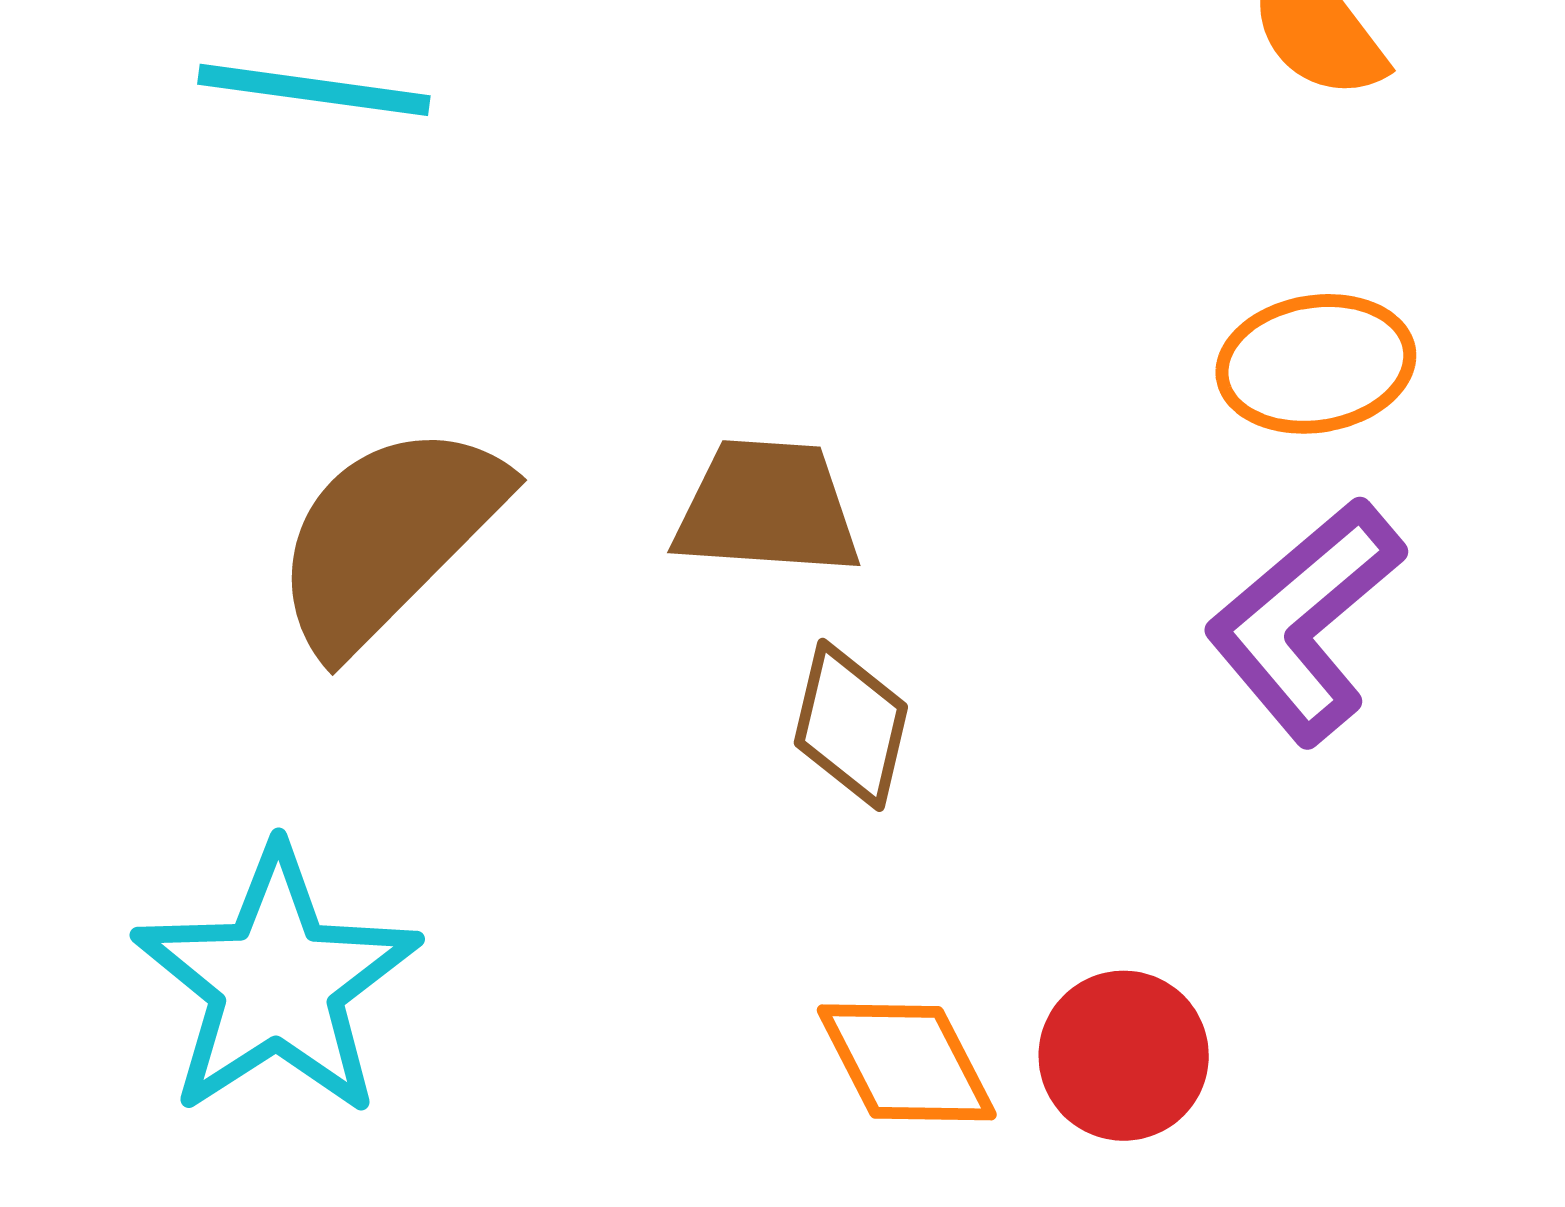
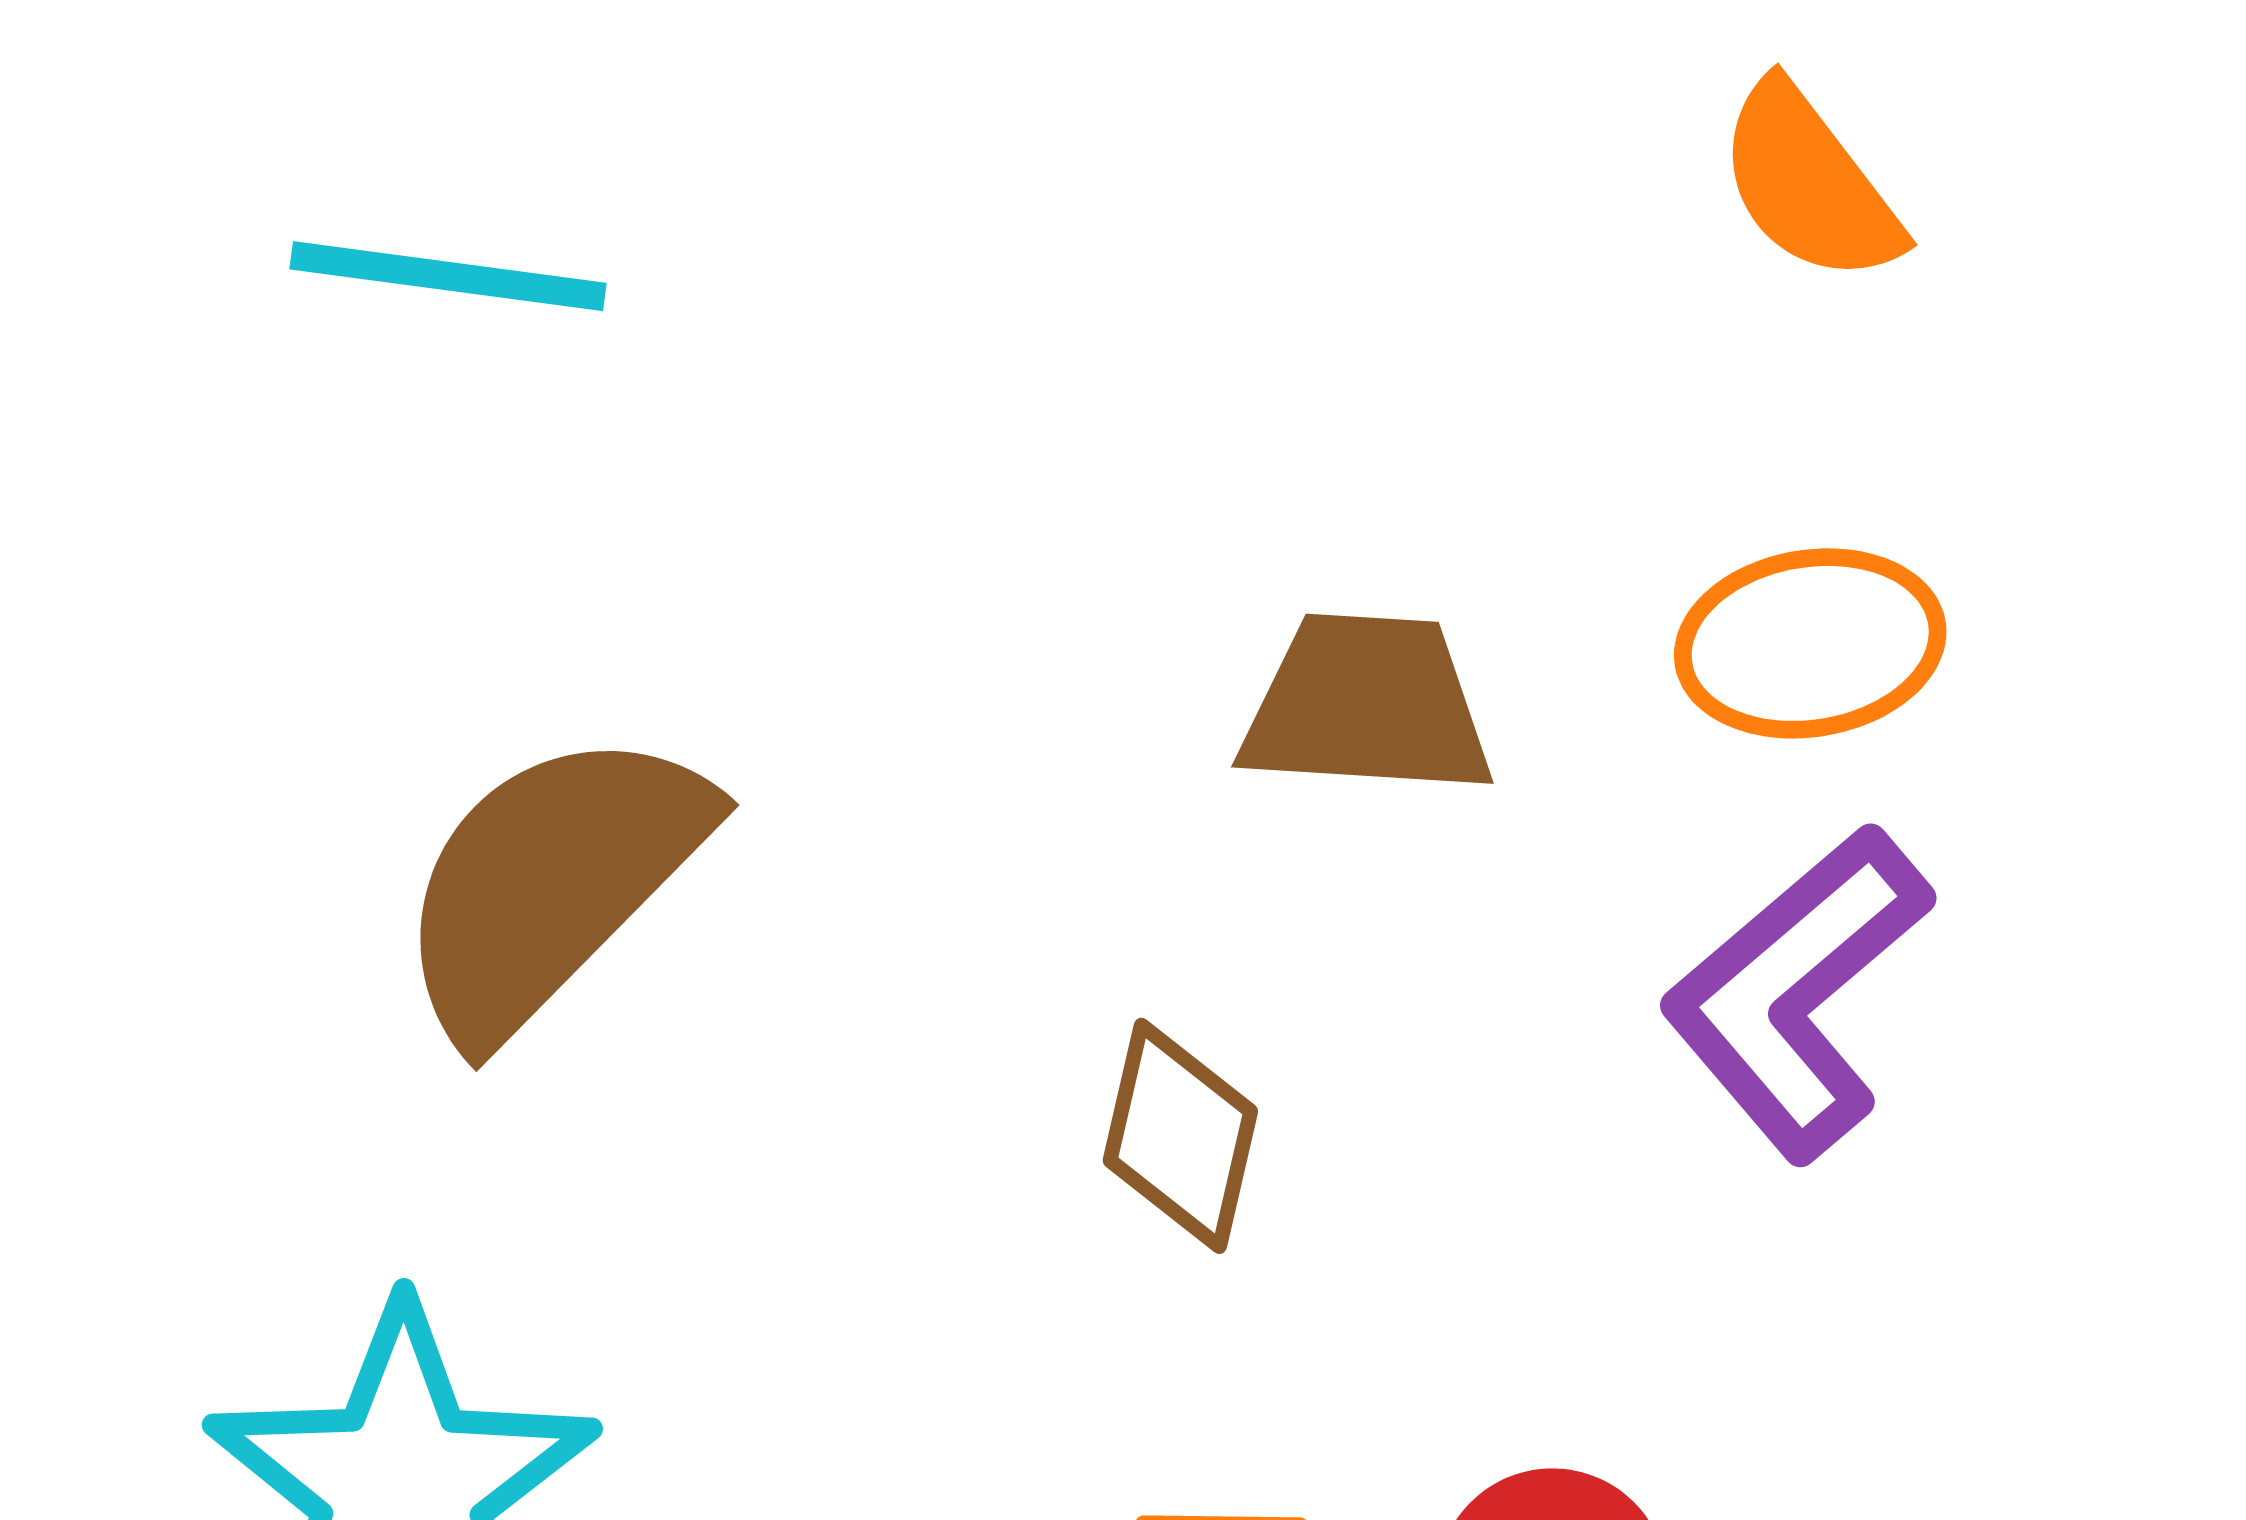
brown trapezoid: (767, 508) -> (1367, 705), moved

